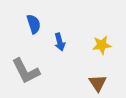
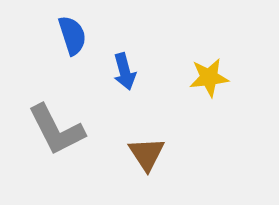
brown triangle: (98, 83) -> (147, 154), moved

